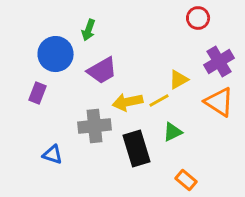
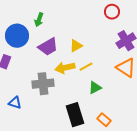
yellow triangle: (179, 80) -> (76, 46), moved
black rectangle: (137, 149) -> (75, 115), moved

